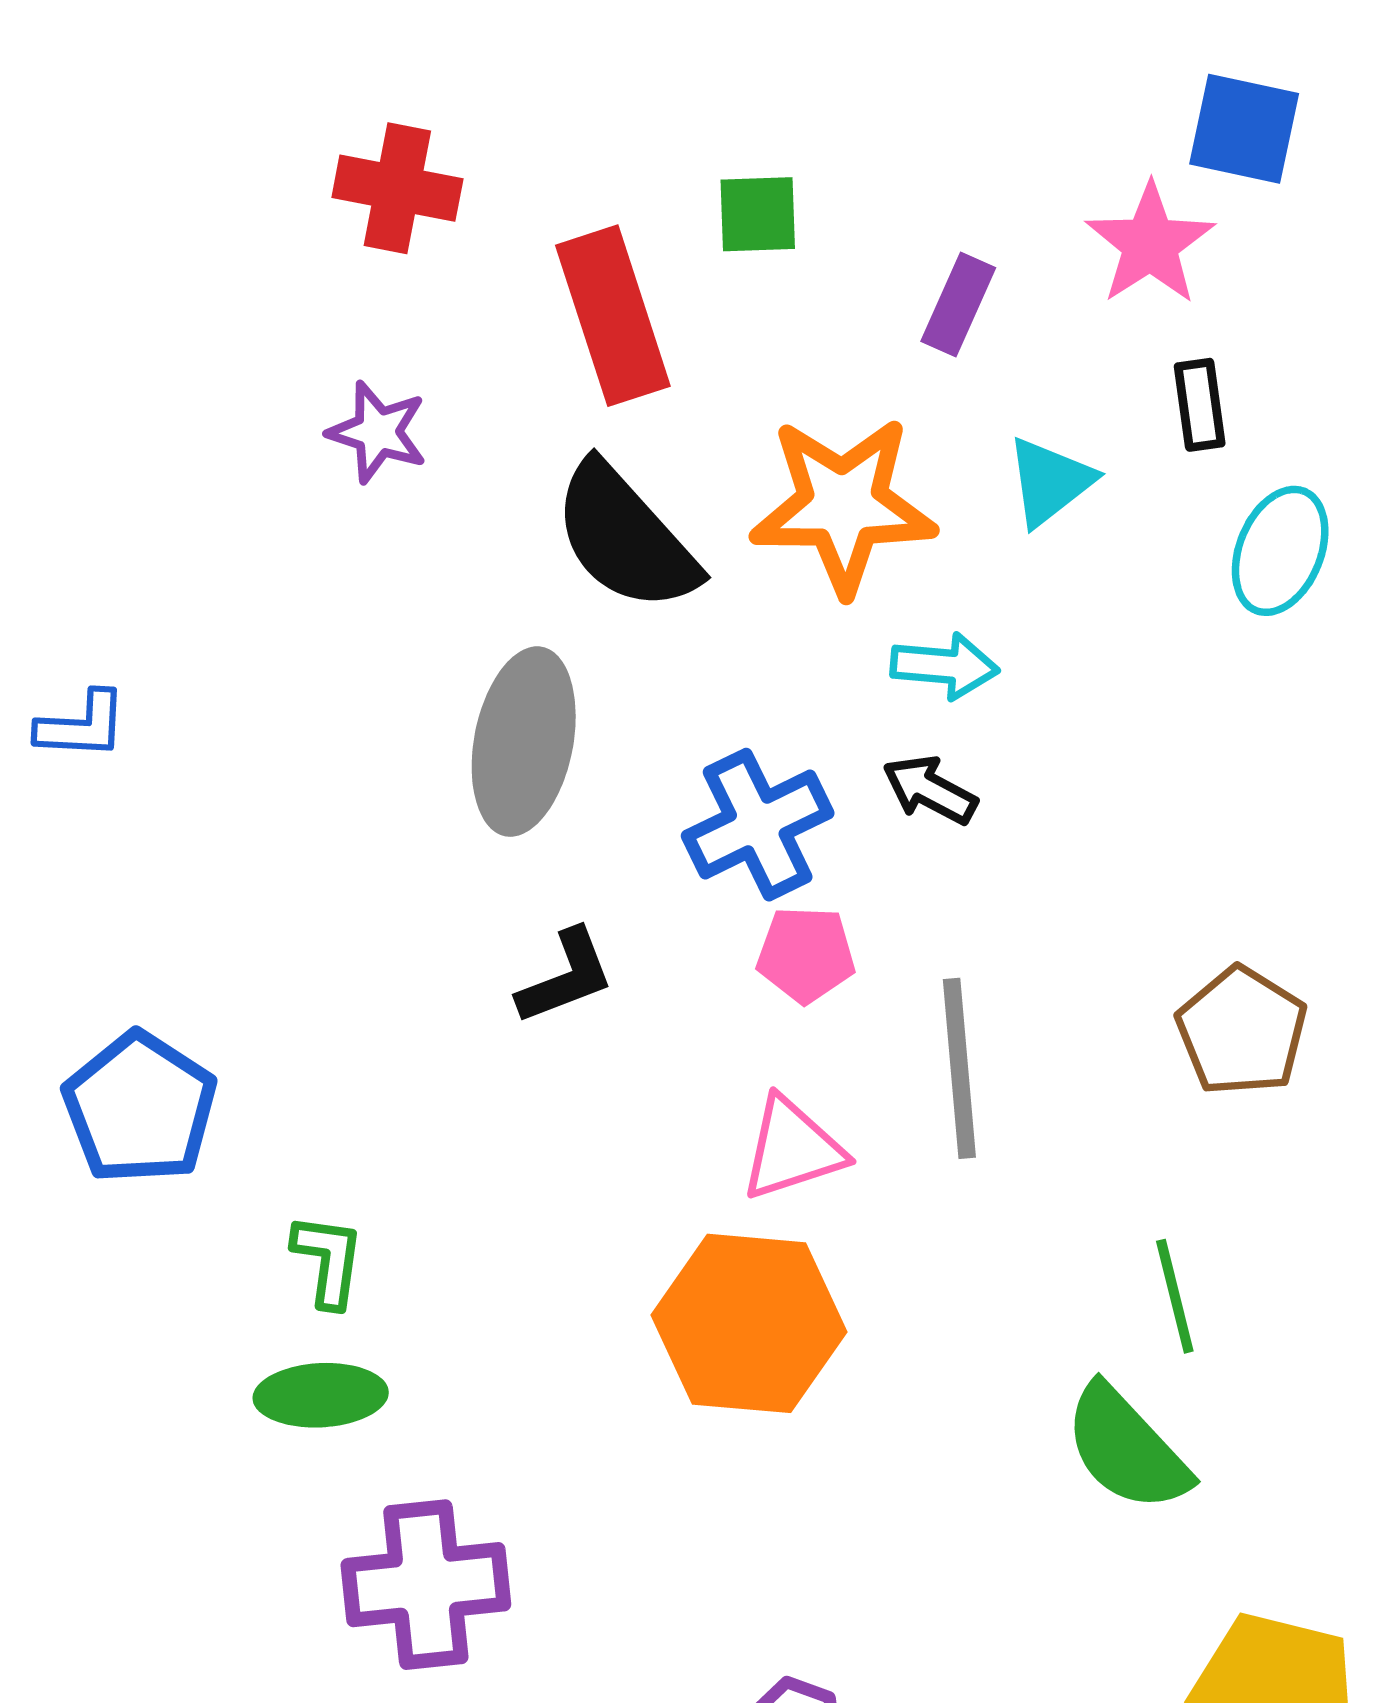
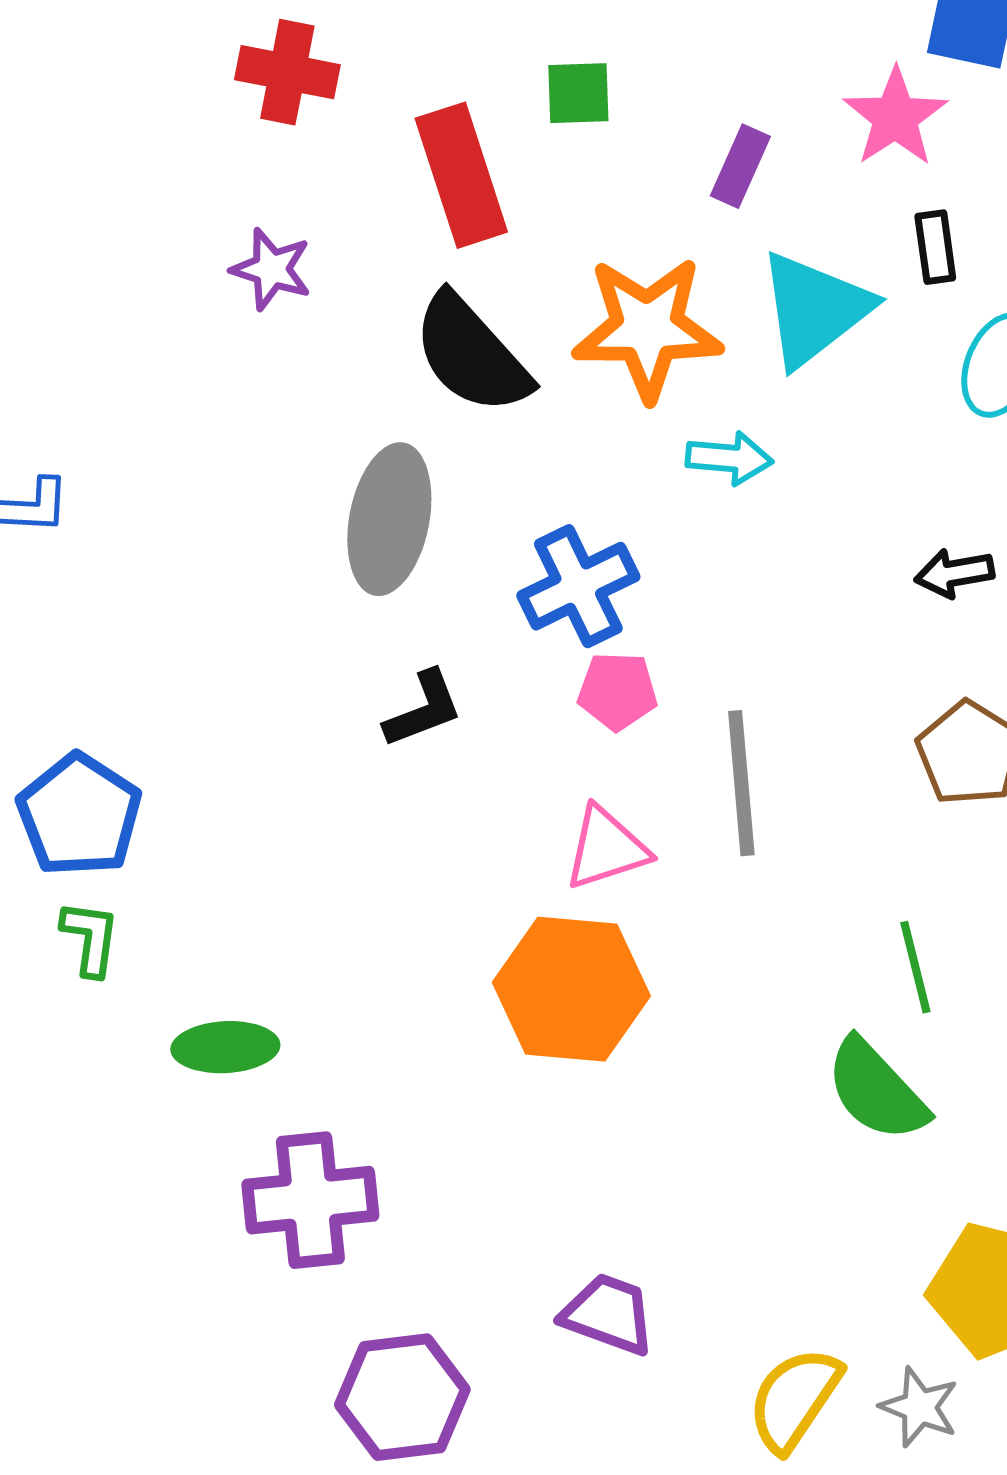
cyan triangle: (1050, 482) -> (814, 309), size x1.6
black arrow: (930, 790) -> (954, 573), moved, turned -38
green L-shape: (328, 1260) -> (90, 938), moved

